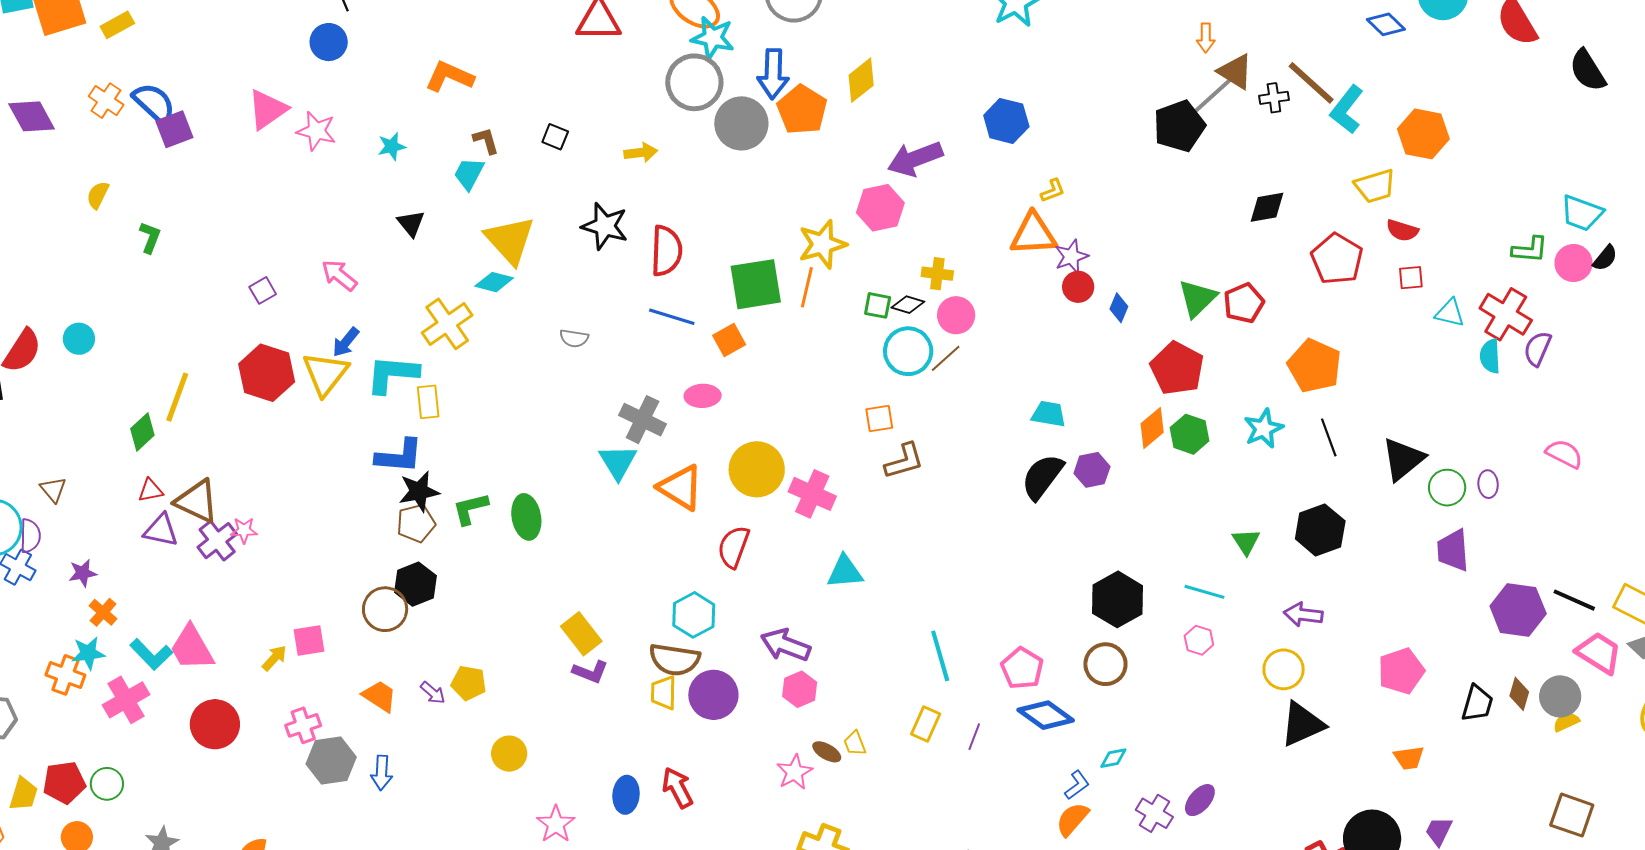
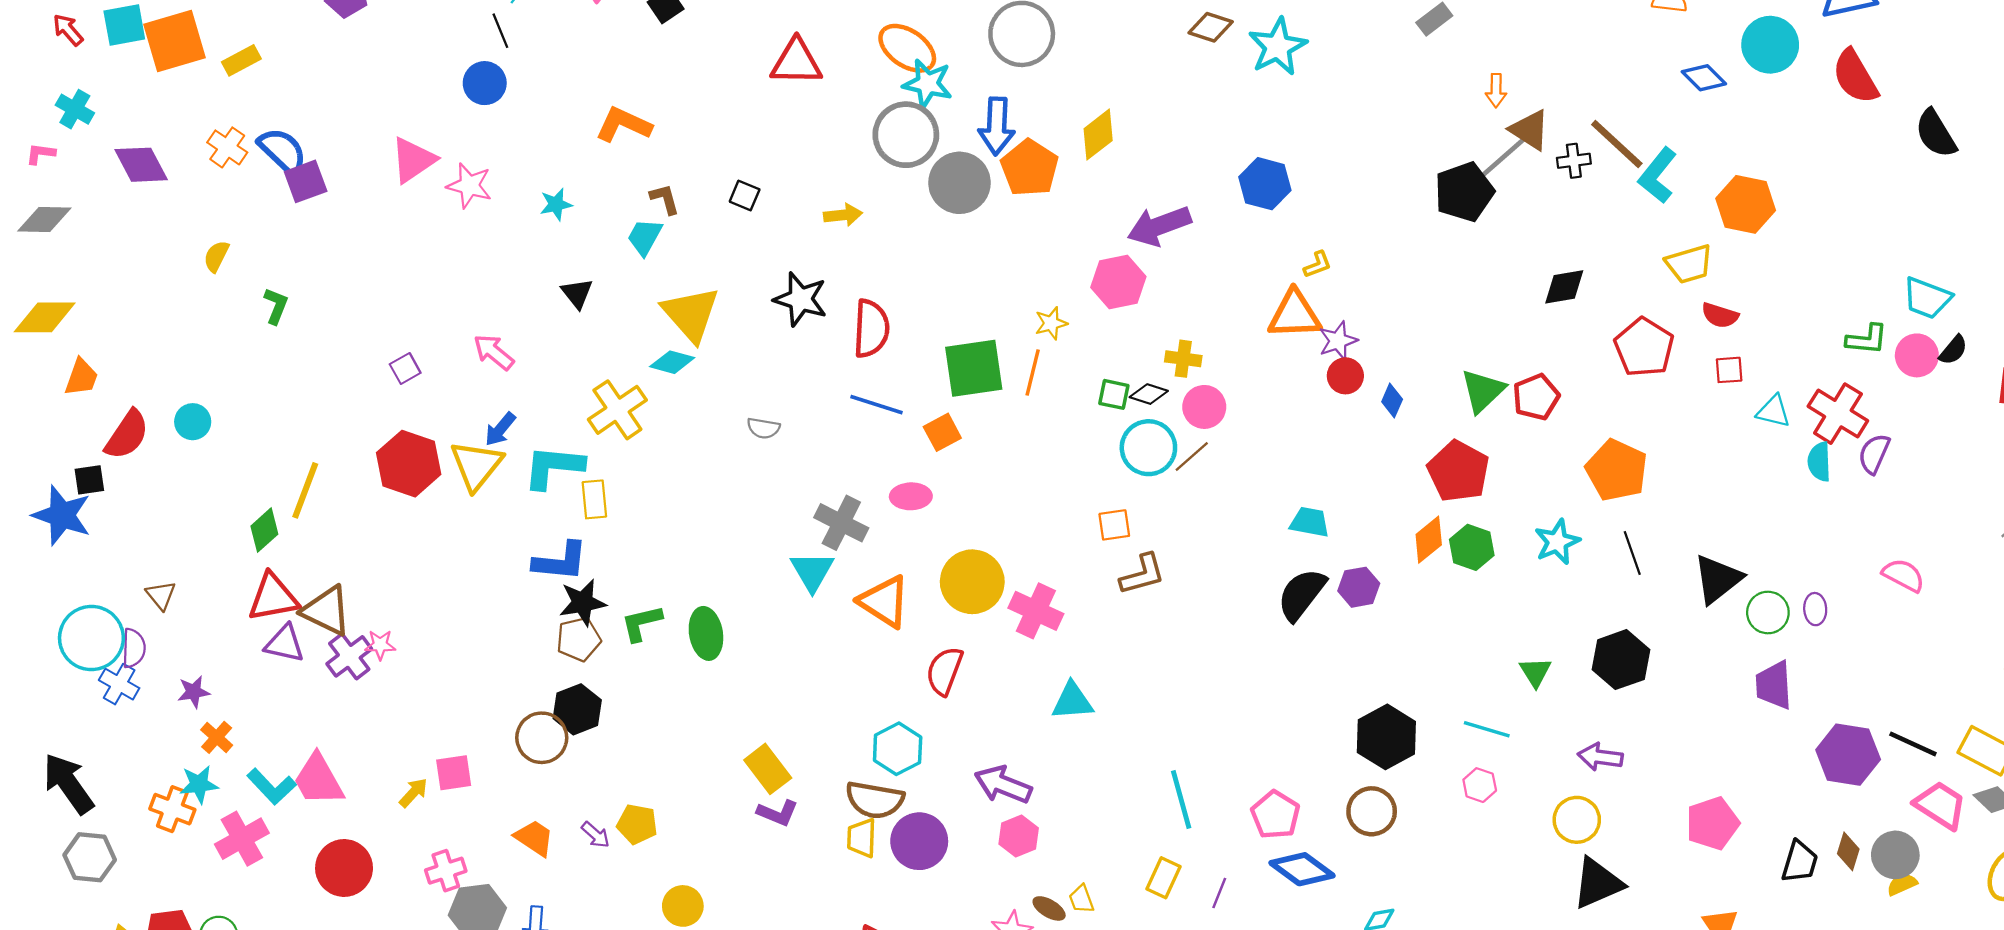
yellow star: (822, 244) -> (1051, 323), size x0.6
red triangle: (151, 490) -> (273, 598), size x1.8

